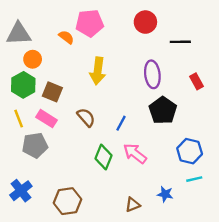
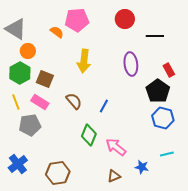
gray triangle: (19, 34) -> (16, 29), turned 35
black pentagon: (163, 110) -> (158, 91), moved
blue hexagon: (190, 151) -> (163, 118), moved
pink arrow: (135, 153) -> (116, 147), moved

